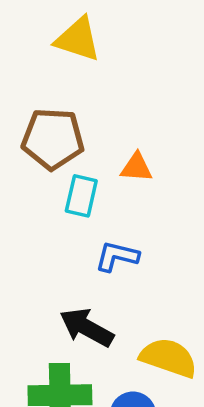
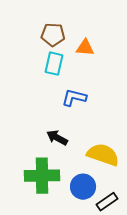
brown pentagon: (53, 139) -> (53, 35), moved, size x0.7
black arrow: (87, 328) -> (57, 138), size x0.7

